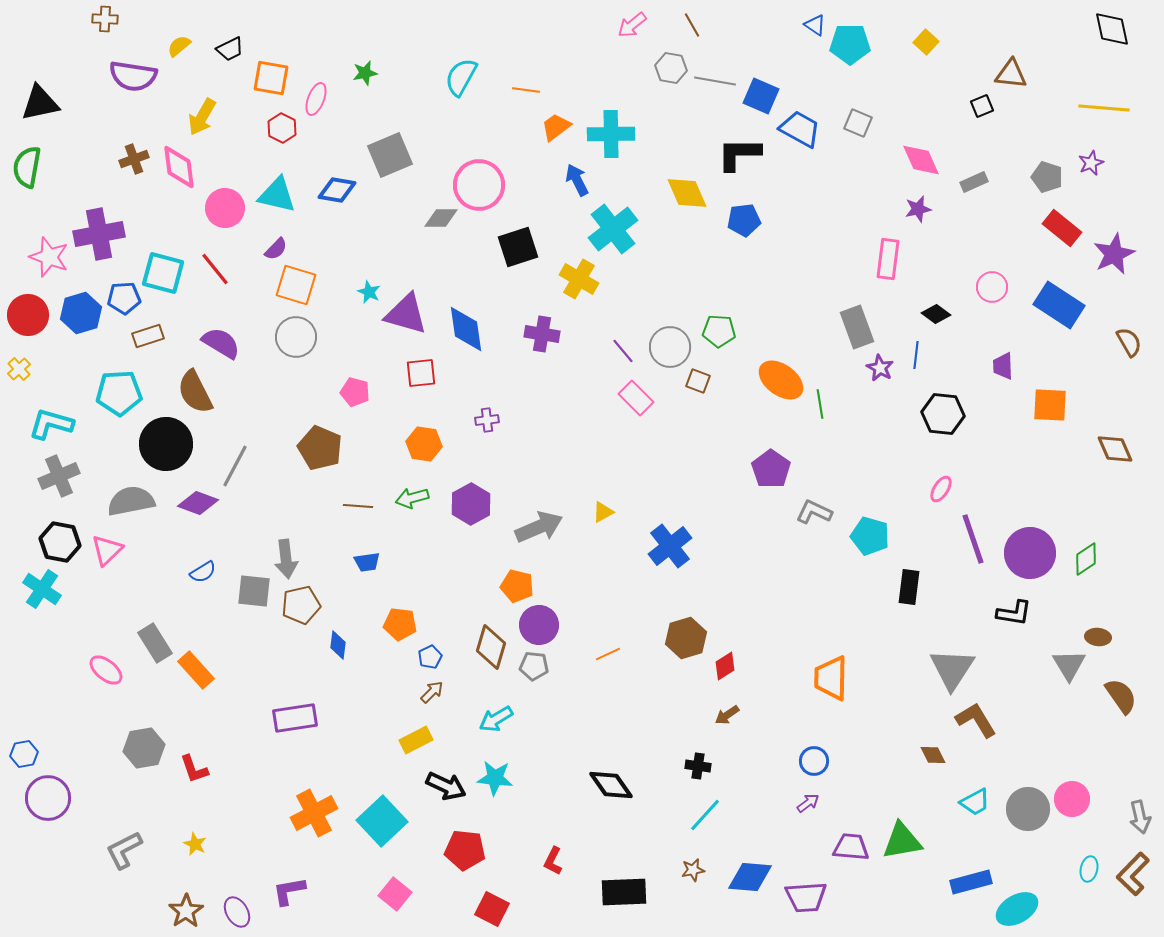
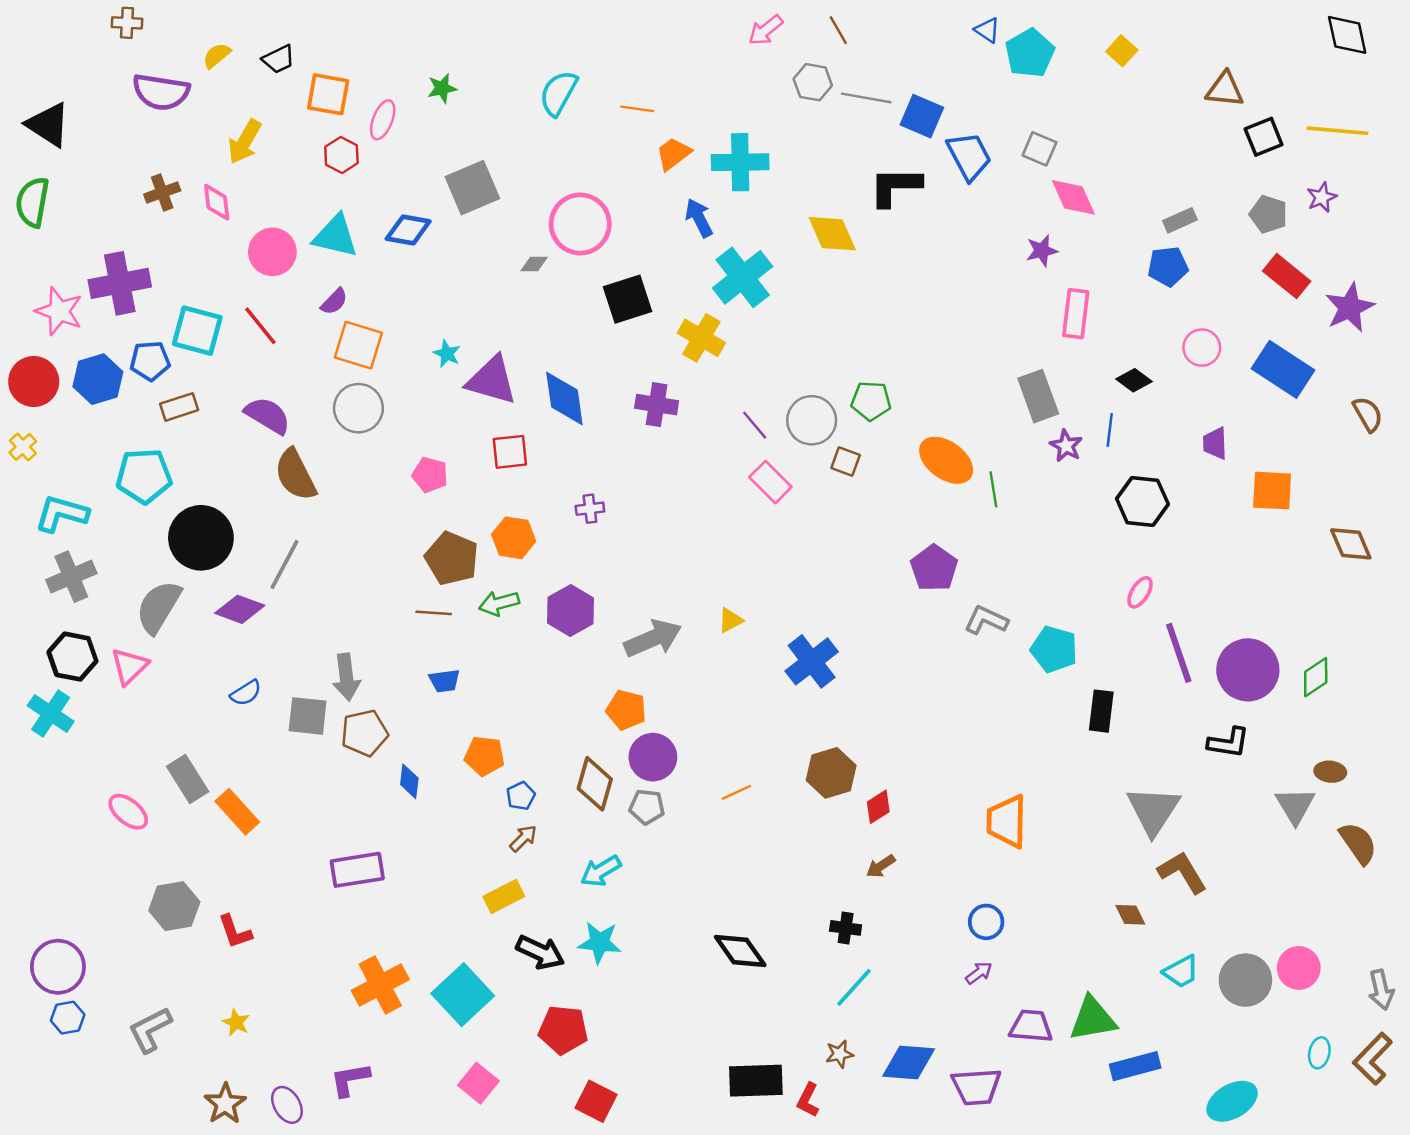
cyan pentagon: (850, 44) -> (1030, 53), turned -30
black triangle: (40, 103) -> (48, 125), turned 45
black square: (982, 106) -> (1264, 137), moved, size x1.4
blue trapezoid: (800, 129) -> (969, 156), turned 33
pink diamond: (921, 160) -> (1073, 197), moved
pink diamond: (179, 167) -> (217, 202), size x0.7
purple star: (918, 209) -> (1042, 251), moved
gray diamond: (441, 218) -> (534, 264), size x0.7
blue pentagon: (744, 220) -> (1168, 266), moved
brown semicircle: (195, 392) -> (295, 475), moved
brown pentagon: (320, 448) -> (452, 558), moved
gray semicircle: (131, 501) -> (159, 607), turned -48
blue hexagon: (24, 754) -> (68, 1018), moved
red L-shape: (553, 861) -> (808, 1100), moved
blue rectangle: (971, 882) -> (1135, 1066), moved

